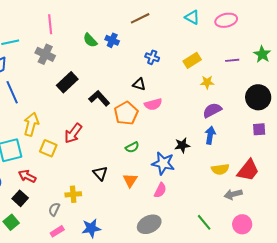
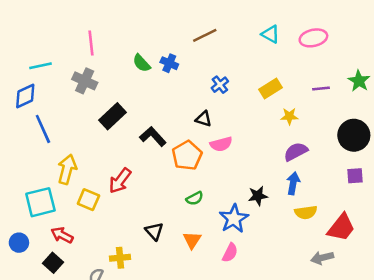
blue cross: (152, 57) -> (220, 85), turned 32
blue star: (163, 163) -> (234, 219), turned 30
yellow semicircle: (220, 169) -> (306, 212), moved

